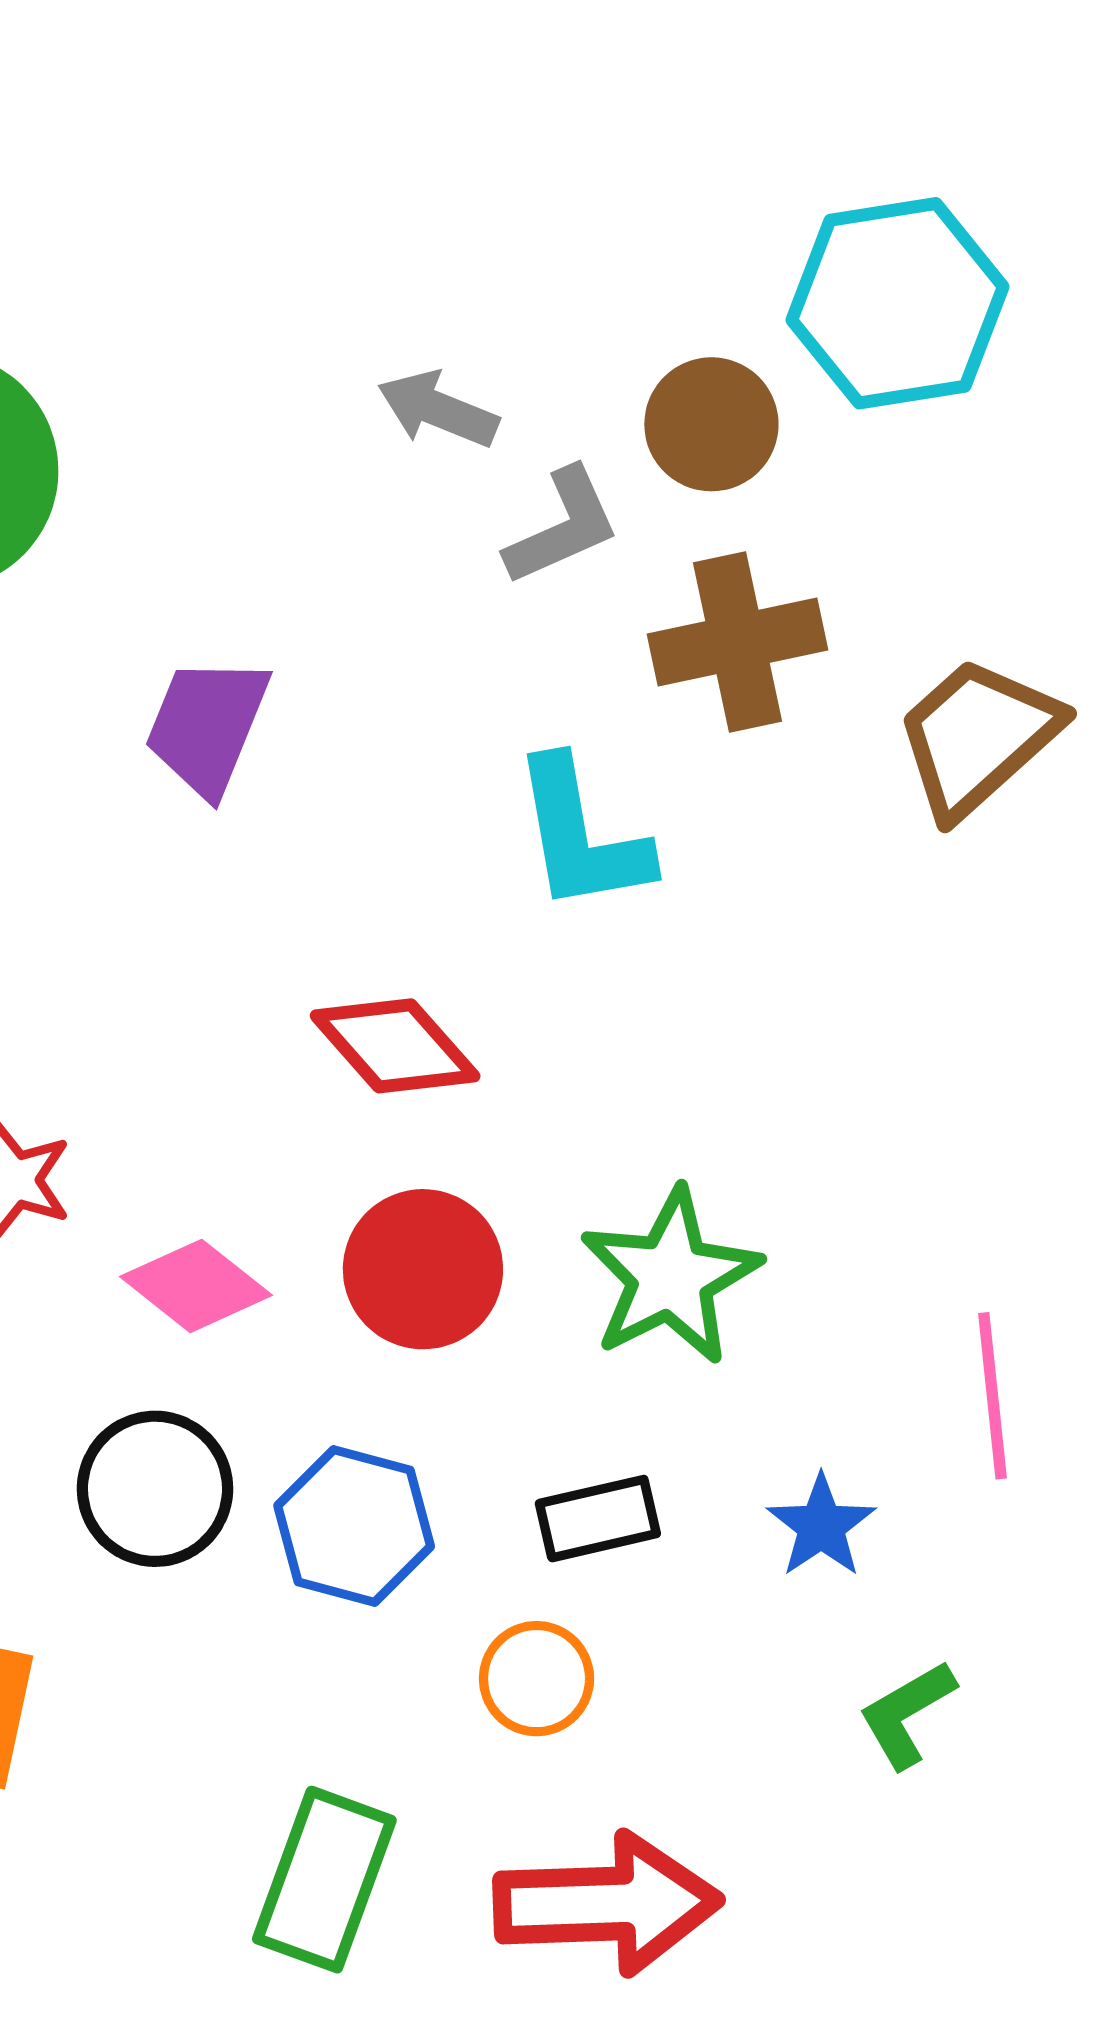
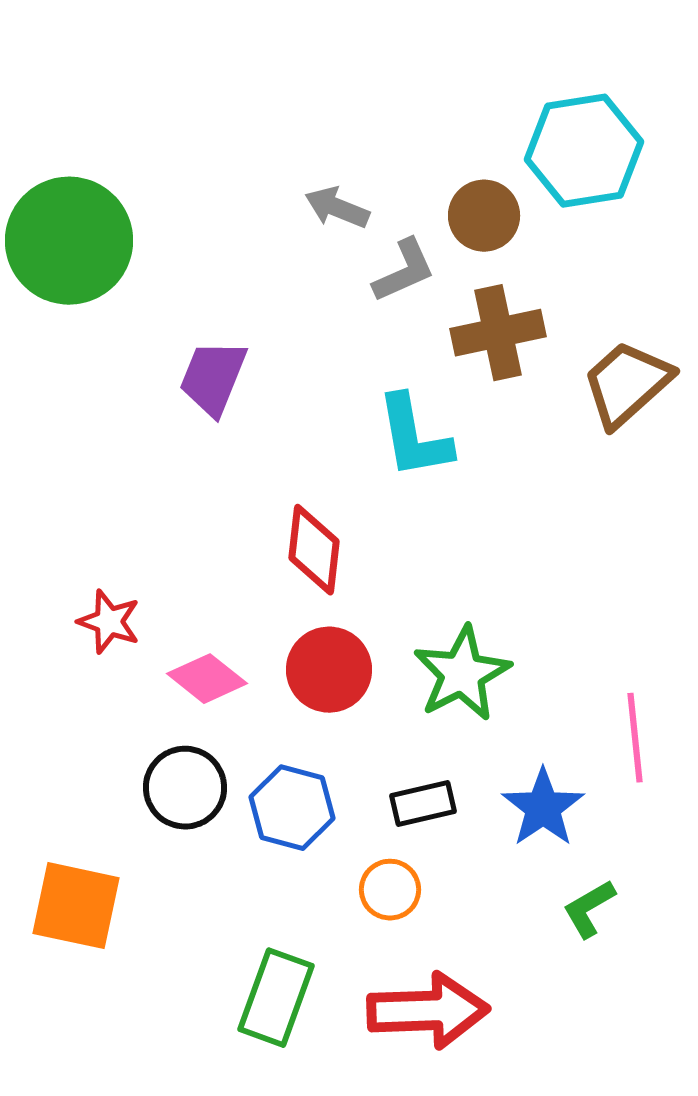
red diamond: (395, 1046) -> (314, 550), turned 48
blue star: (821, 1526) -> (543, 808), size x1.4

